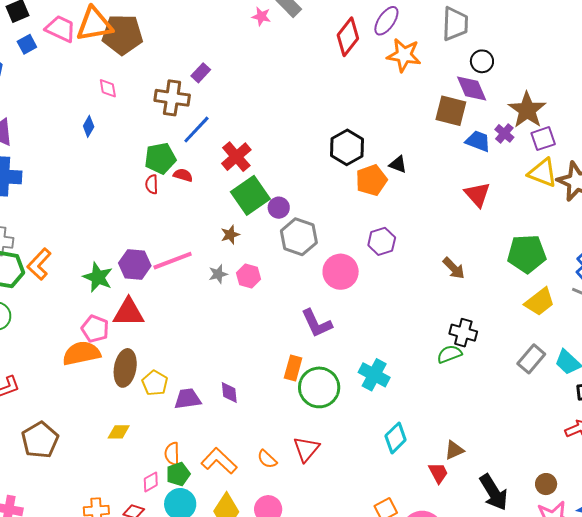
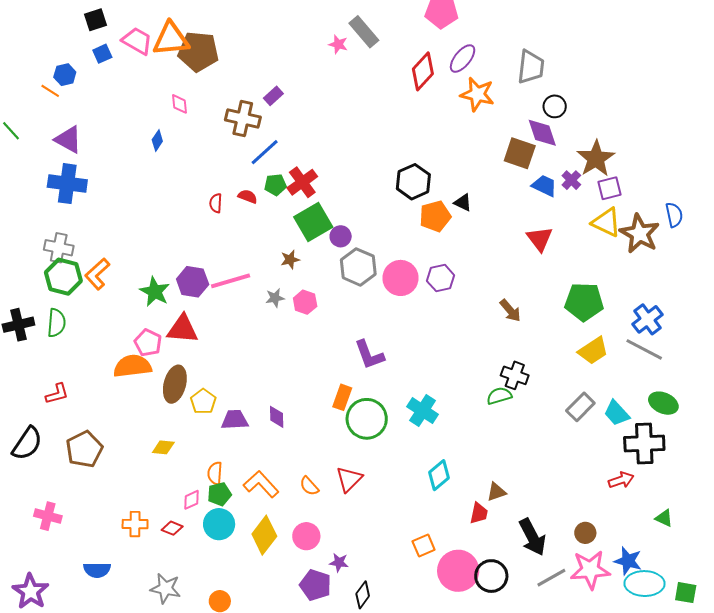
green pentagon: (160, 158) -> (275, 185), moved, size x0.7
pink circle: (341, 272) -> (401, 278), moved
red trapezoid: (438, 473) -> (479, 513), turned 35

